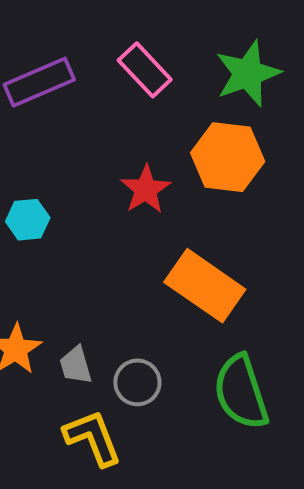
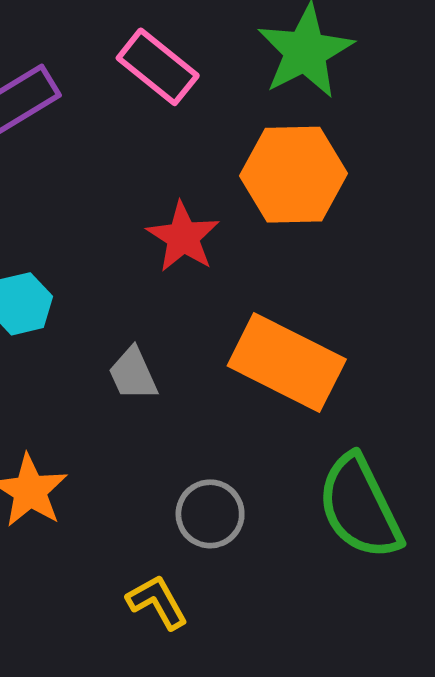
gray trapezoid: (76, 365) -> (133, 374), moved
yellow L-shape: (93, 438) -> (157, 602), size x0.7

